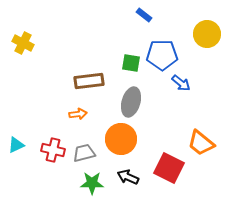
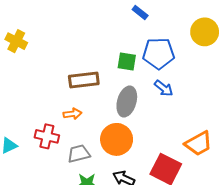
blue arrow: (181, 83) -> (164, 88), moved
orange trapezoid: (201, 143) -> (198, 143), turned -68
red cross: (53, 150) -> (47, 136), moved

